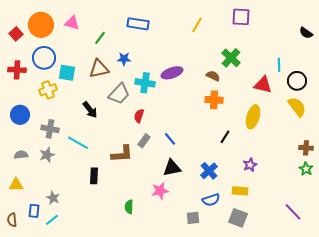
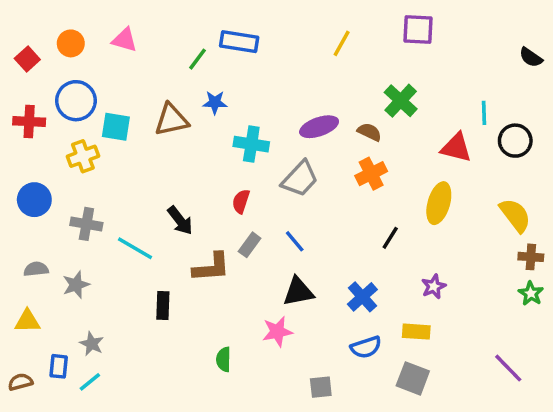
orange circle: (41, 25) -> (71, 43), size x0.6
green line: (100, 38) -> (198, 59), moved
purple ellipse: (172, 73) -> (319, 127), moved
gray trapezoid: (119, 94) -> (300, 179), moved
orange cross: (214, 100) -> (371, 174), turned -30
yellow semicircle: (297, 107) -> (515, 215), moved
black arrow: (90, 110) -> (180, 220), moved
gray star: (47, 155) -> (76, 285), moved
gray square: (193, 218) -> (321, 387), moved
brown semicircle: (12, 220) -> (20, 382), turned 80

